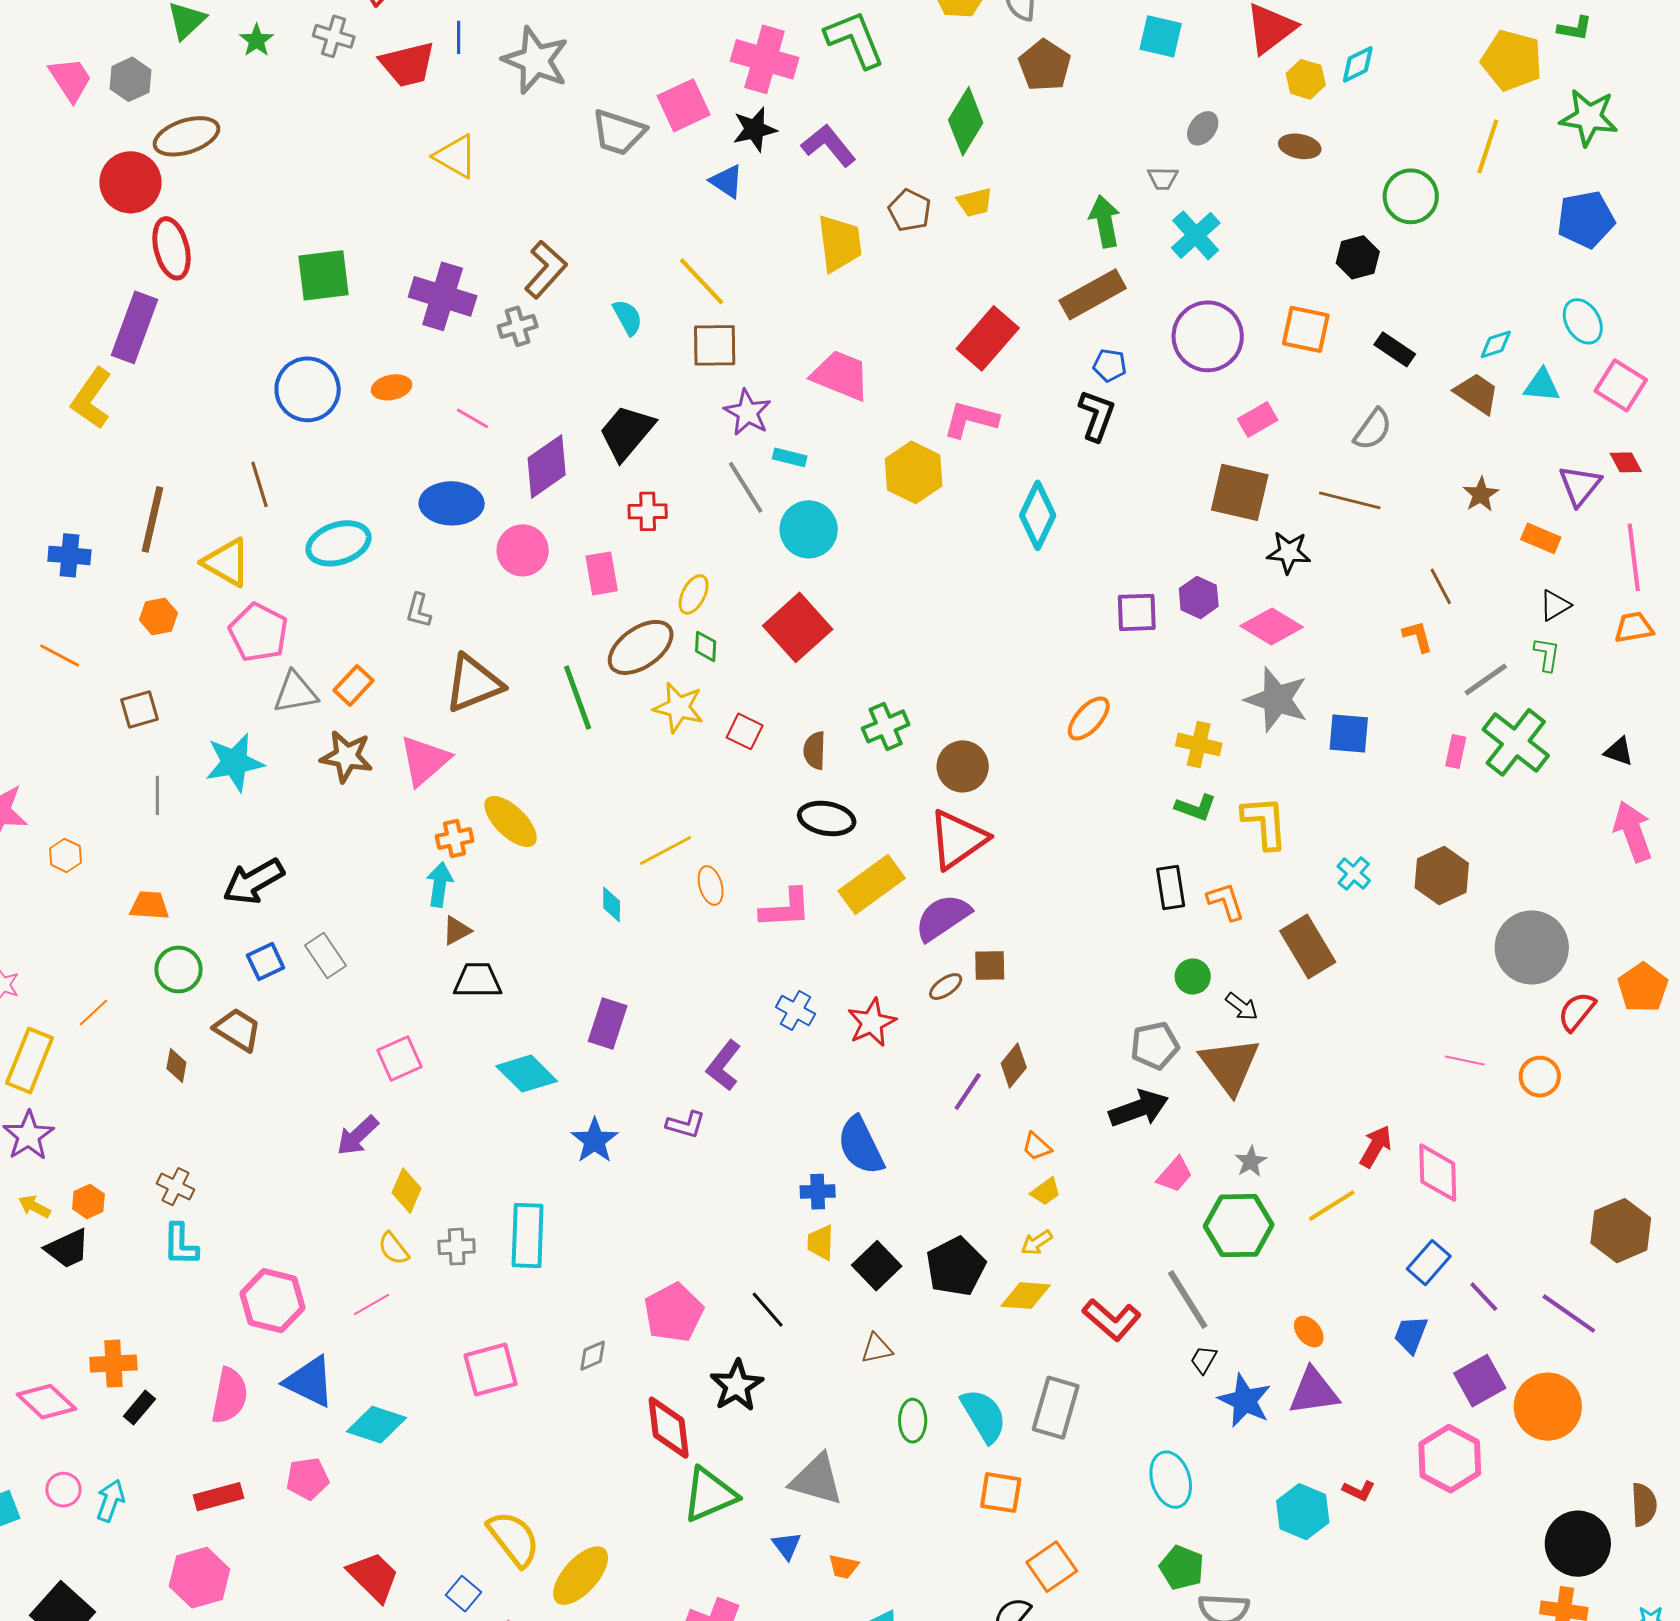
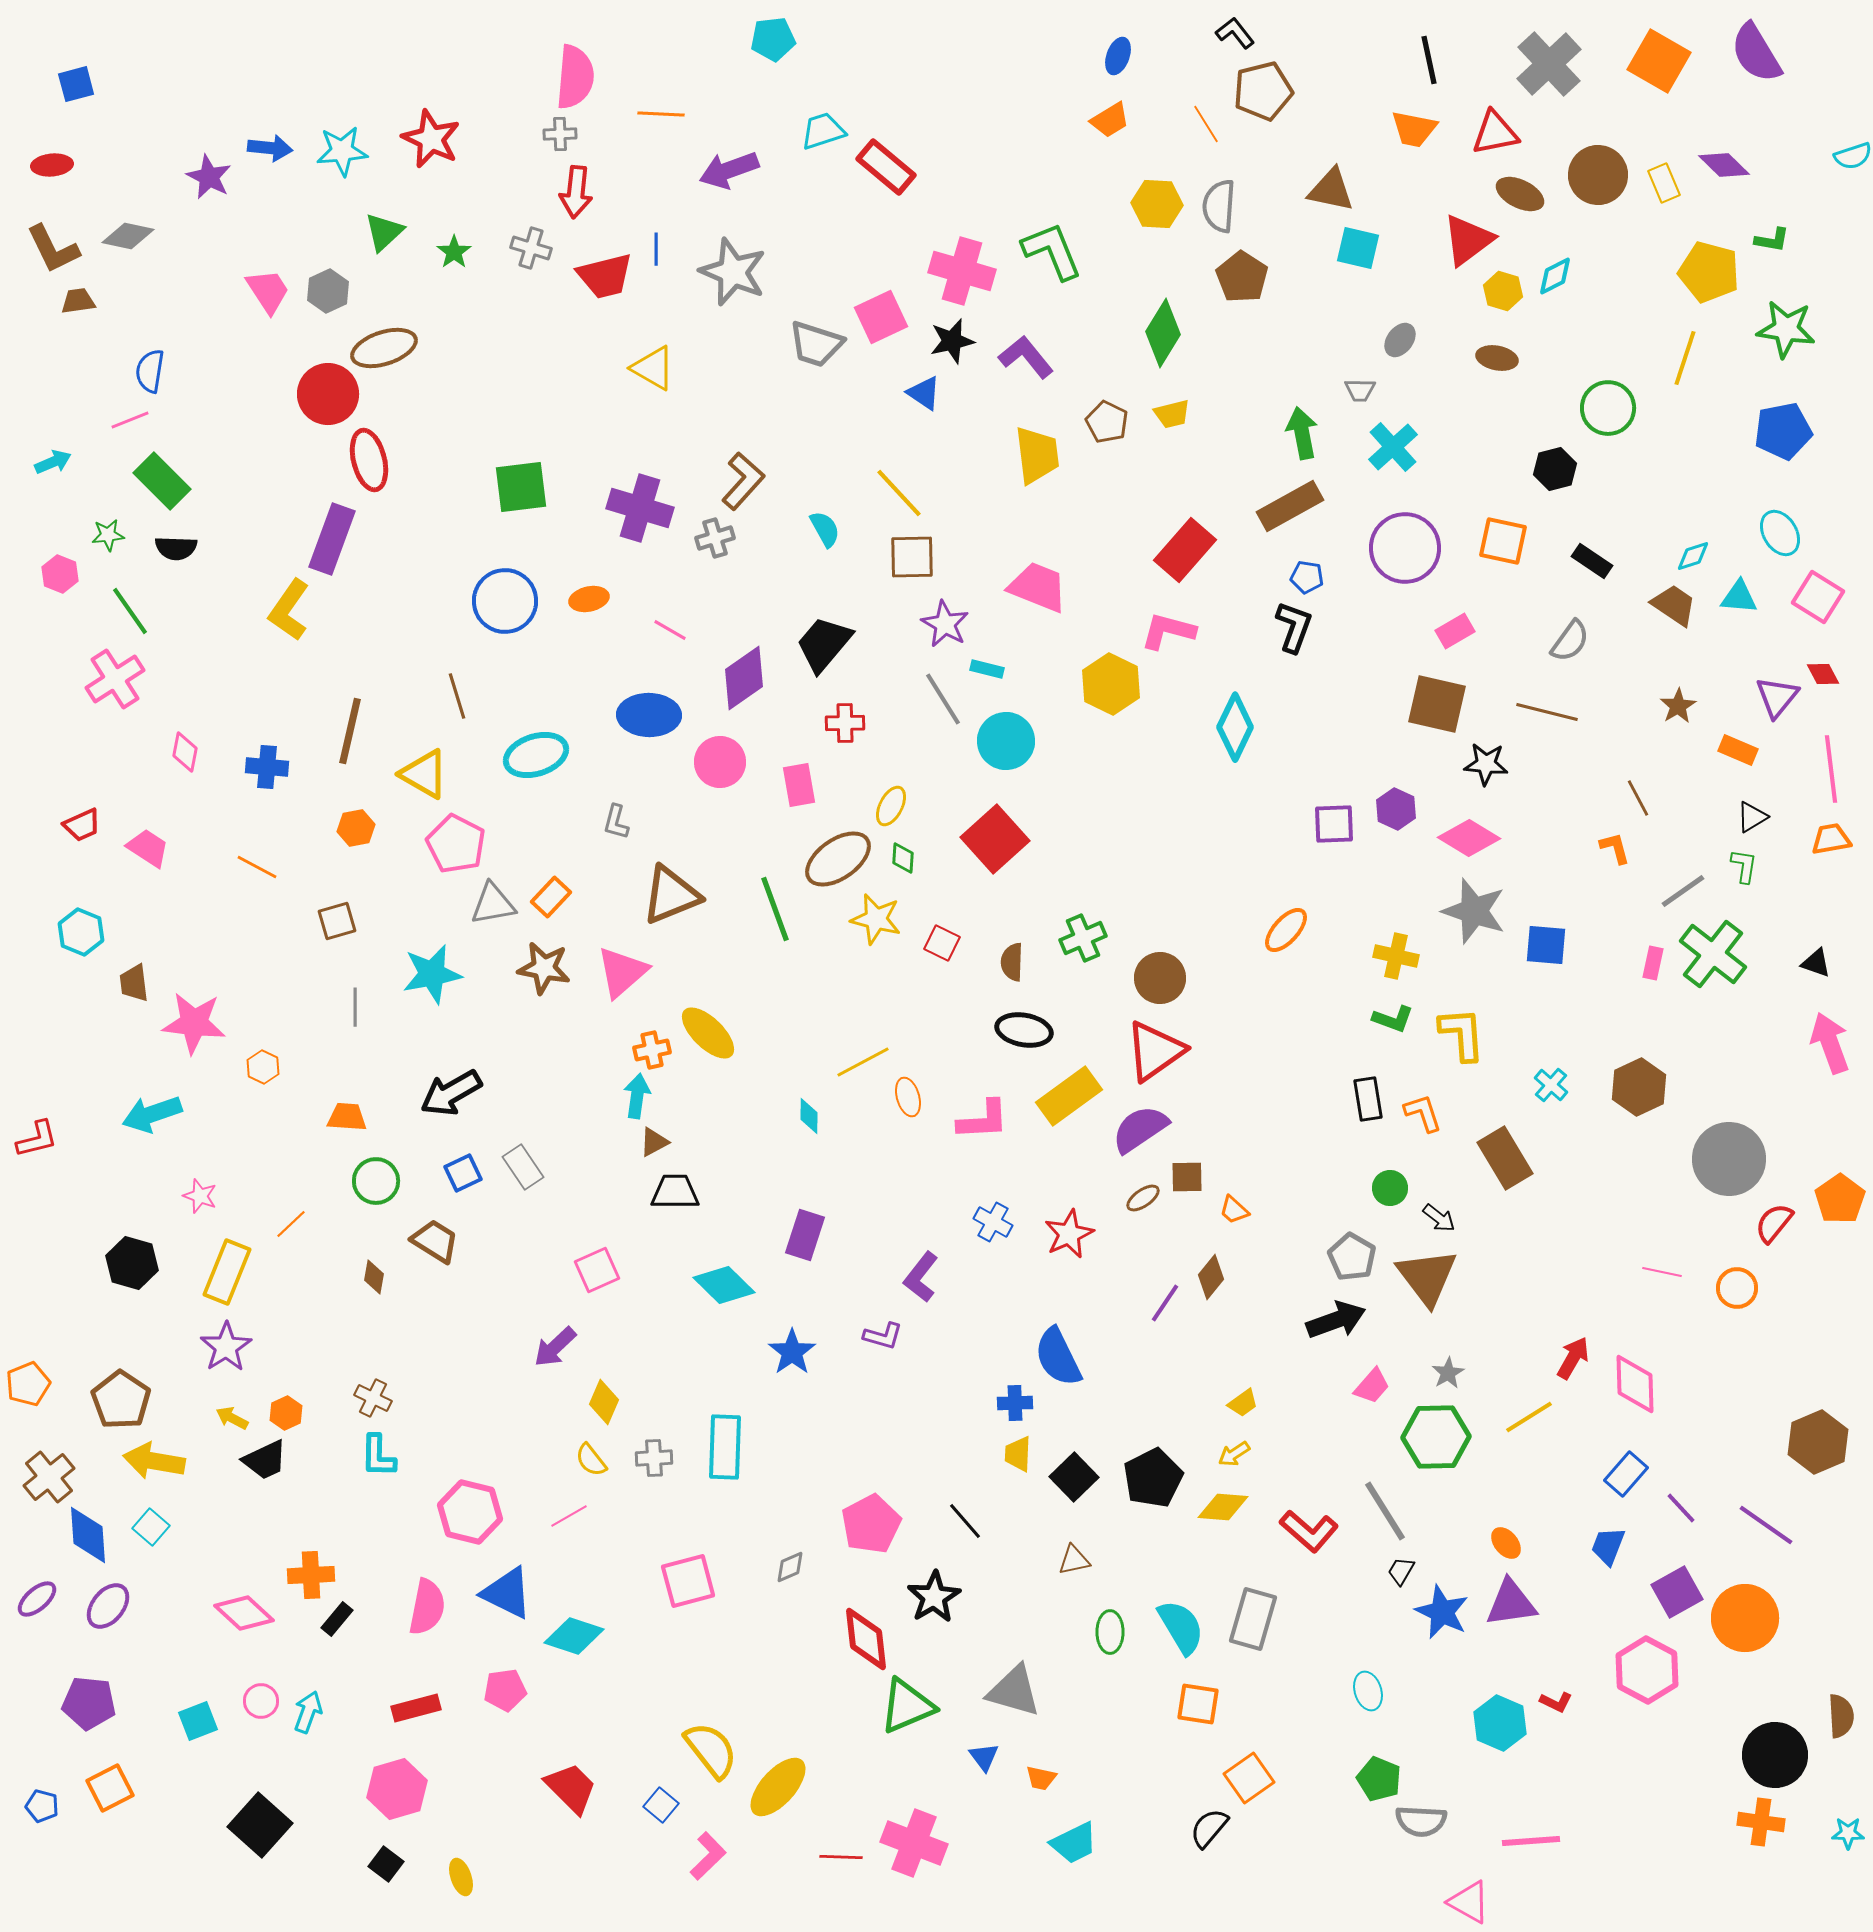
gray pentagon: (1155, 1046) -> (1352, 1257), turned -30
orange trapezoid: (1037, 1147) -> (1234, 1210), moved
cyan ellipse: (1171, 1480) -> (1368, 1691), size x0.7

